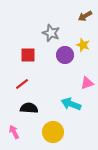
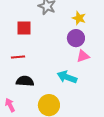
purple circle: (65, 55) -> (76, 38), moved
red line: (22, 84) -> (18, 57), turned 32

